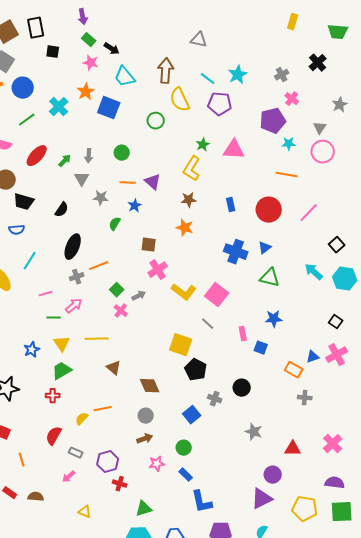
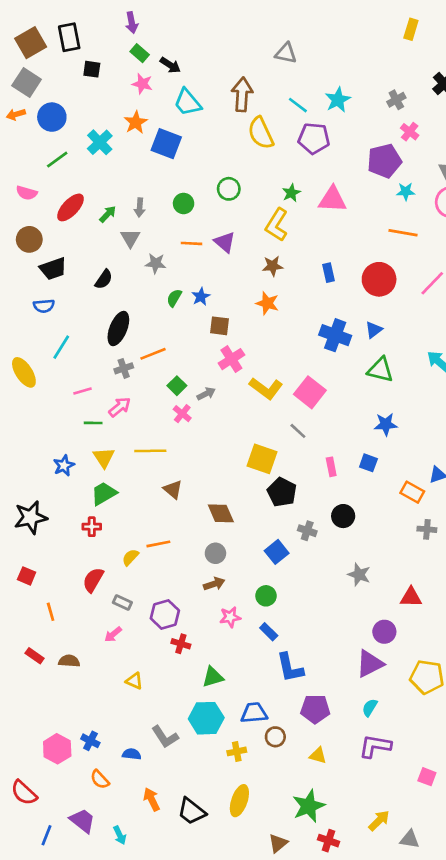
green circle: (156, 121) -> (229, 189), moved
black trapezoid: (24, 202) -> (53, 269), turned -35
blue star: (135, 206) -> (201, 297), moved
pink rectangle: (243, 334) -> (331, 467), moved

